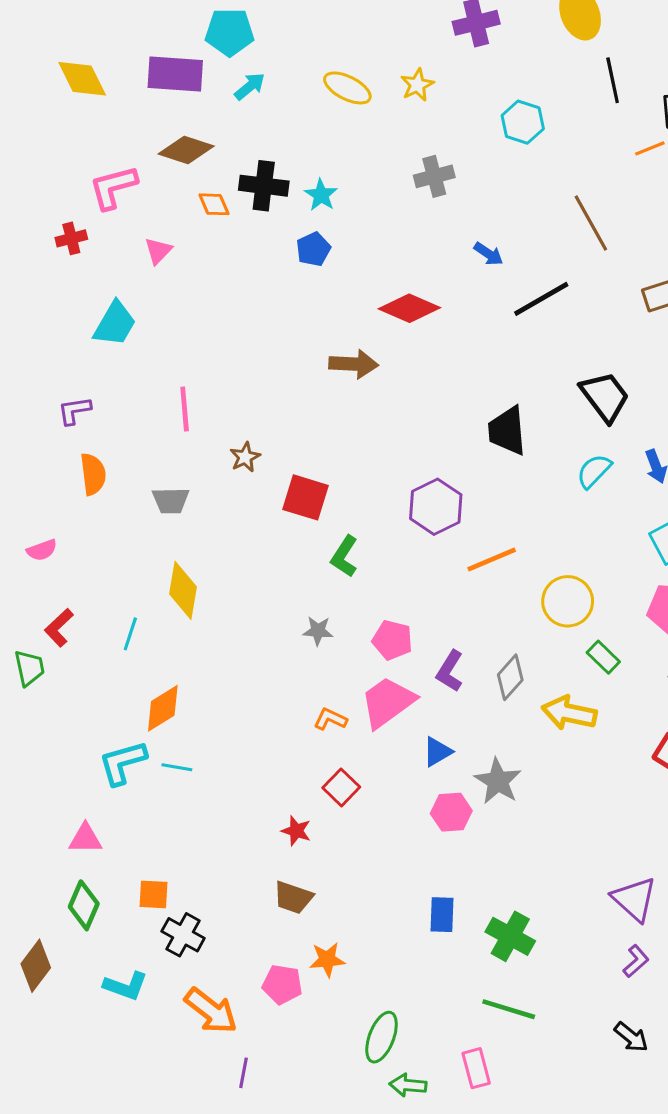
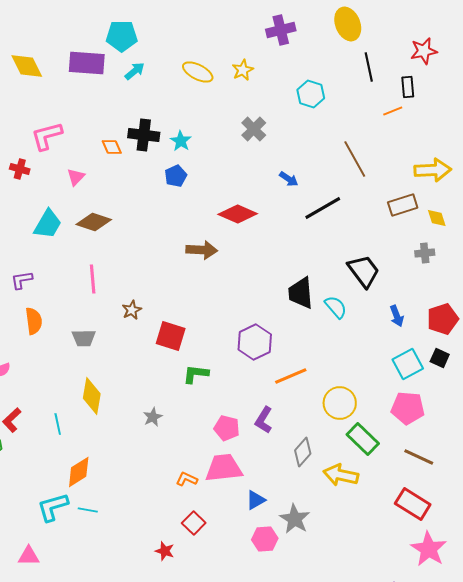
brown diamond: (186, 150) -> (94, 222), moved
gray cross: (434, 176) -> (254, 129), turned -30
red cross: (71, 238) -> (20, 169), turned 30
cyan semicircle: (594, 471) -> (336, 307), moved, turned 95
green L-shape: (344, 556) -> (196, 374), turned 64
gray star: (318, 631) -> (153, 417), moved, turned -30
cyan line: (130, 634) -> (58, 424), turned -30
green rectangle: (603, 657) -> (363, 439), size x1.5
purple L-shape: (450, 671) -> (264, 420), moved
pink trapezoid: (388, 702) -> (224, 468), turned 30

